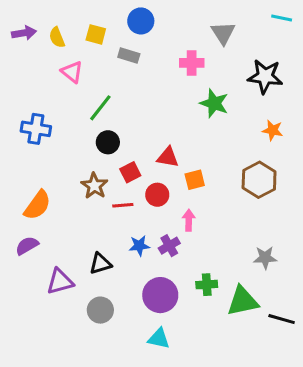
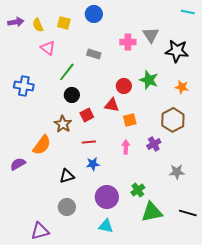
gray triangle: (223, 33) -> (151, 35), moved
gray rectangle: (129, 55) -> (94, 54), moved
green star: (214, 103) -> (149, 80), moved
red circle: (157, 195) -> (124, 86), moved
orange semicircle: (37, 205) -> (42, 145), moved
red line: (123, 205) -> (89, 142), moved
purple cross: (169, 246) -> (154, 144), moved
purple triangle: (60, 282) -> (40, 231), moved
green cross: (207, 285) -> (138, 190), turned -32
green triangle: (243, 301) -> (152, 212), moved

